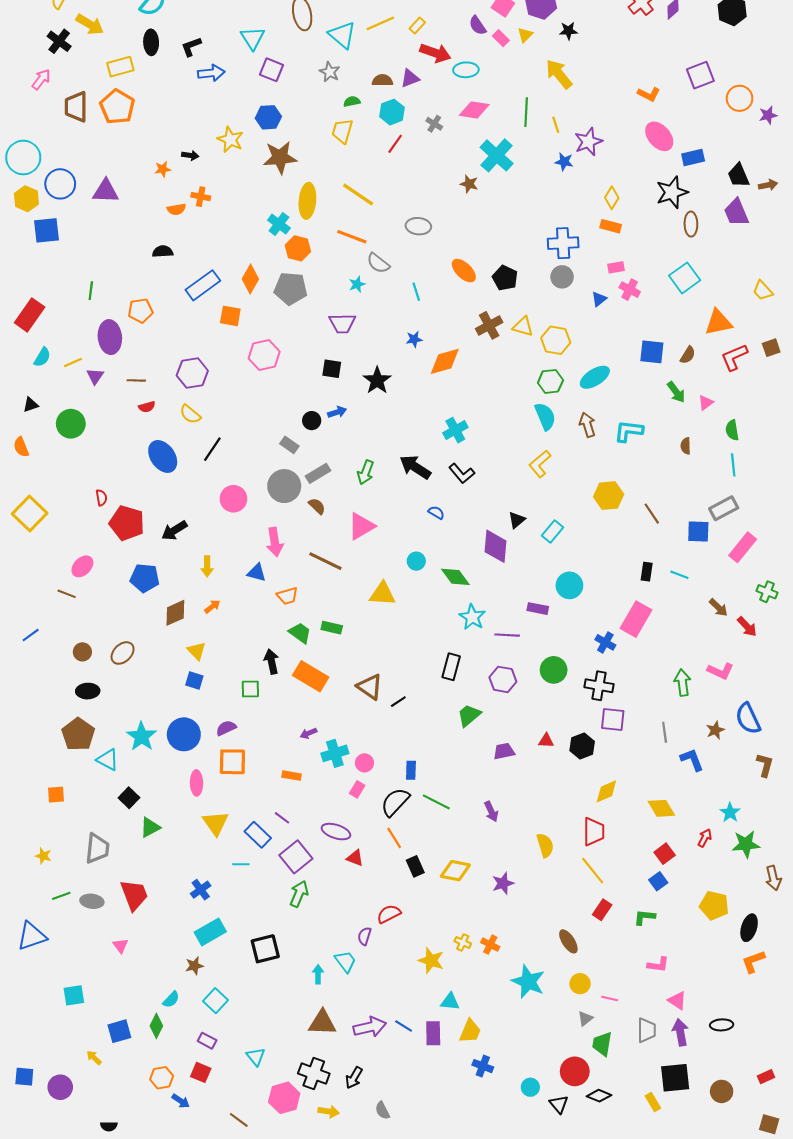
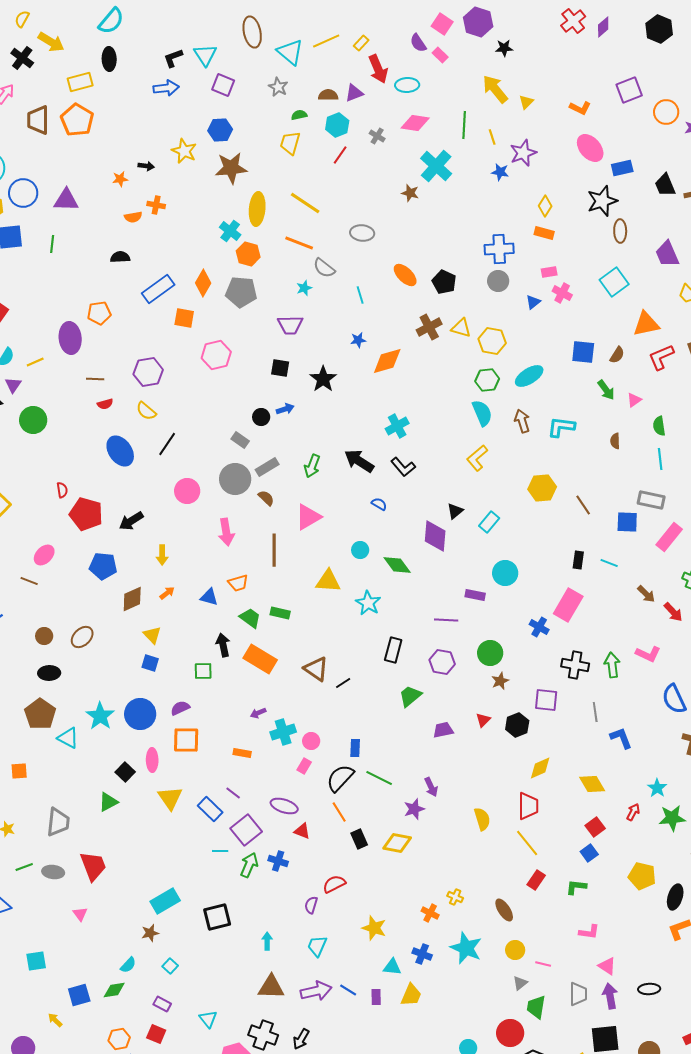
yellow triangle: (525, 35) -> (526, 102), moved
black L-shape: (191, 47) -> (173, 58), moved
red arrow: (435, 53) -> (378, 69), turned 48
purple trapezoid: (736, 212) -> (667, 254), moved
green line: (91, 291) -> (52, 244), moved
purple triangle: (95, 376) -> (13, 385), moved
gray rectangle: (724, 508) -> (651, 500), turned 40
brown line: (325, 561) -> (274, 550), turned 64
blue triangle: (257, 573) -> (209, 597), moved
cyan star: (472, 617) -> (368, 603), moved
black cross: (599, 686) -> (575, 665), moved
brown star: (715, 730) -> (500, 681), moved
red triangle: (546, 741) -> (483, 720), turned -49
black square: (129, 798) -> (125, 772), moved
cyan line: (241, 864) -> (220, 851), moved
purple star: (503, 883) -> (414, 809), moved
blue cross: (201, 890) -> (278, 861), moved, turned -36
yellow cross: (463, 942) -> (455, 897), moved
cyan trapezoid: (345, 961) -> (317, 946), moved, turned -120
cyan square: (216, 1001) -> (170, 966), size x0.7
green diamond: (156, 1026) -> (114, 990), turned 55
purple rectangle: (433, 1033) -> (376, 997), size x0.7
blue cross: (483, 1066) -> (422, 954), moved

